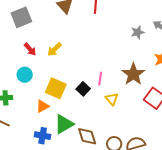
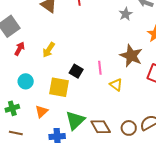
red arrow: (30, 49) -> (20, 49), moved, turned -96
black square: (83, 89) -> (76, 71), moved
orange triangle: (43, 106) -> (42, 111), moved

